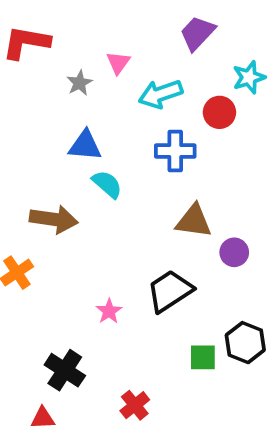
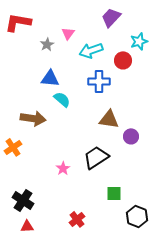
black hexagon: (245, 343) -> (137, 216), moved
black cross: (65, 370) -> (23, 200), moved

